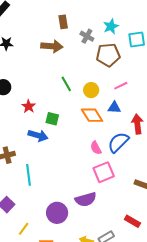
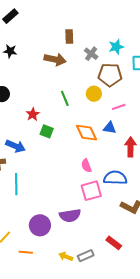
yellow circle: (91, 90) -> (94, 94), moved
red star: (29, 106) -> (33, 114), moved
blue arrow: (38, 135) -> (15, 146), moved
blue semicircle: (118, 142) -> (115, 178), moved, turned 40

